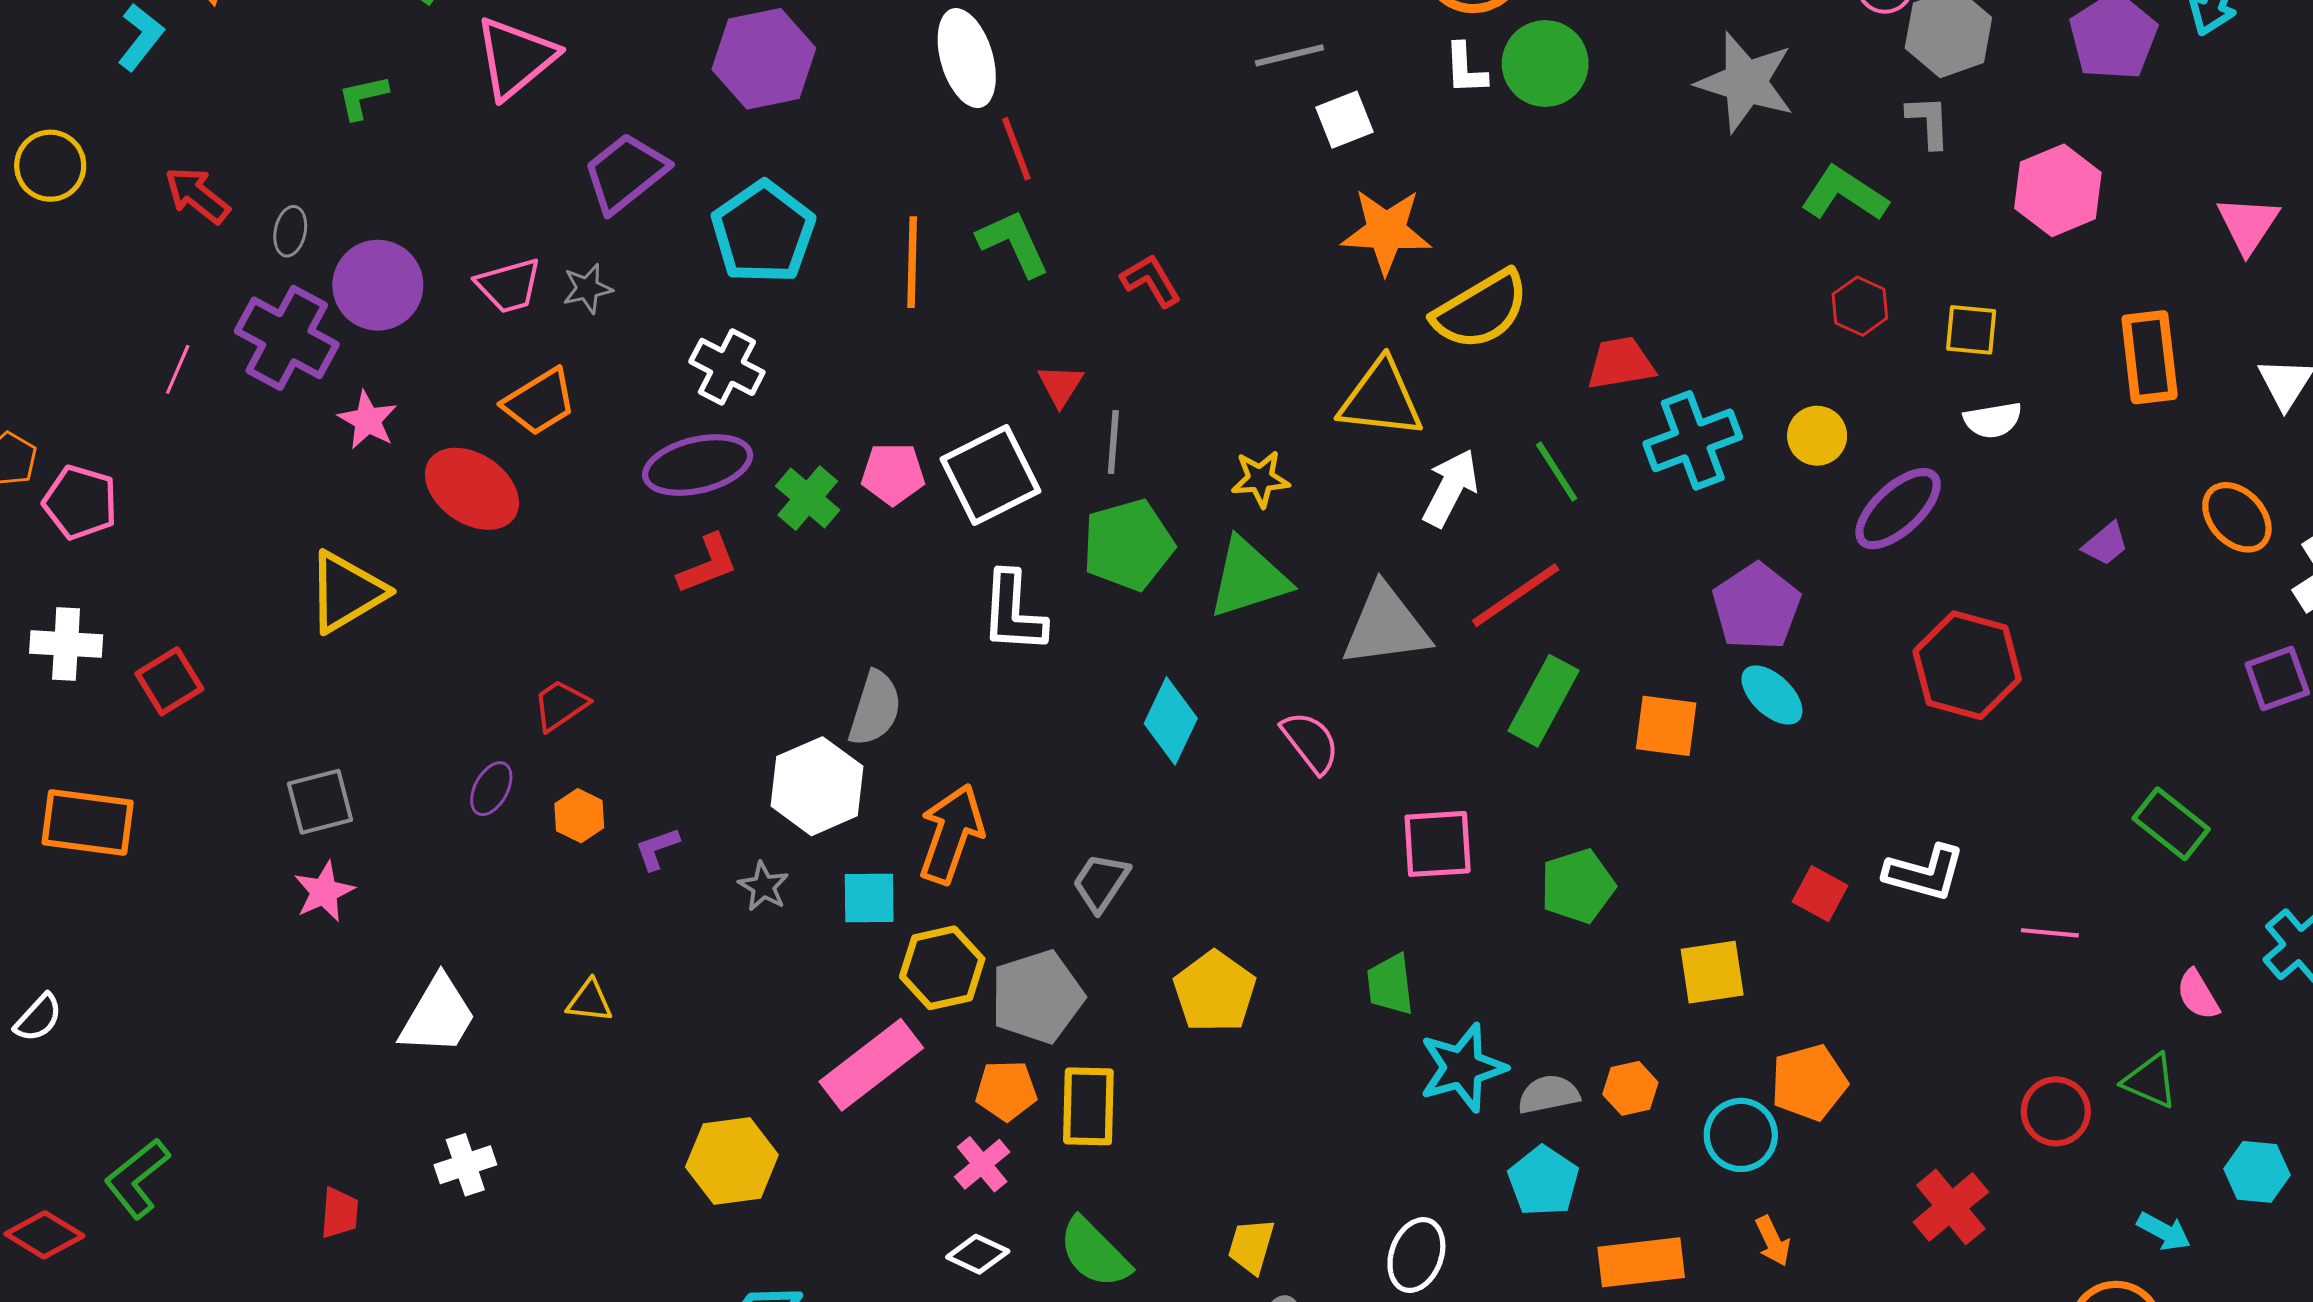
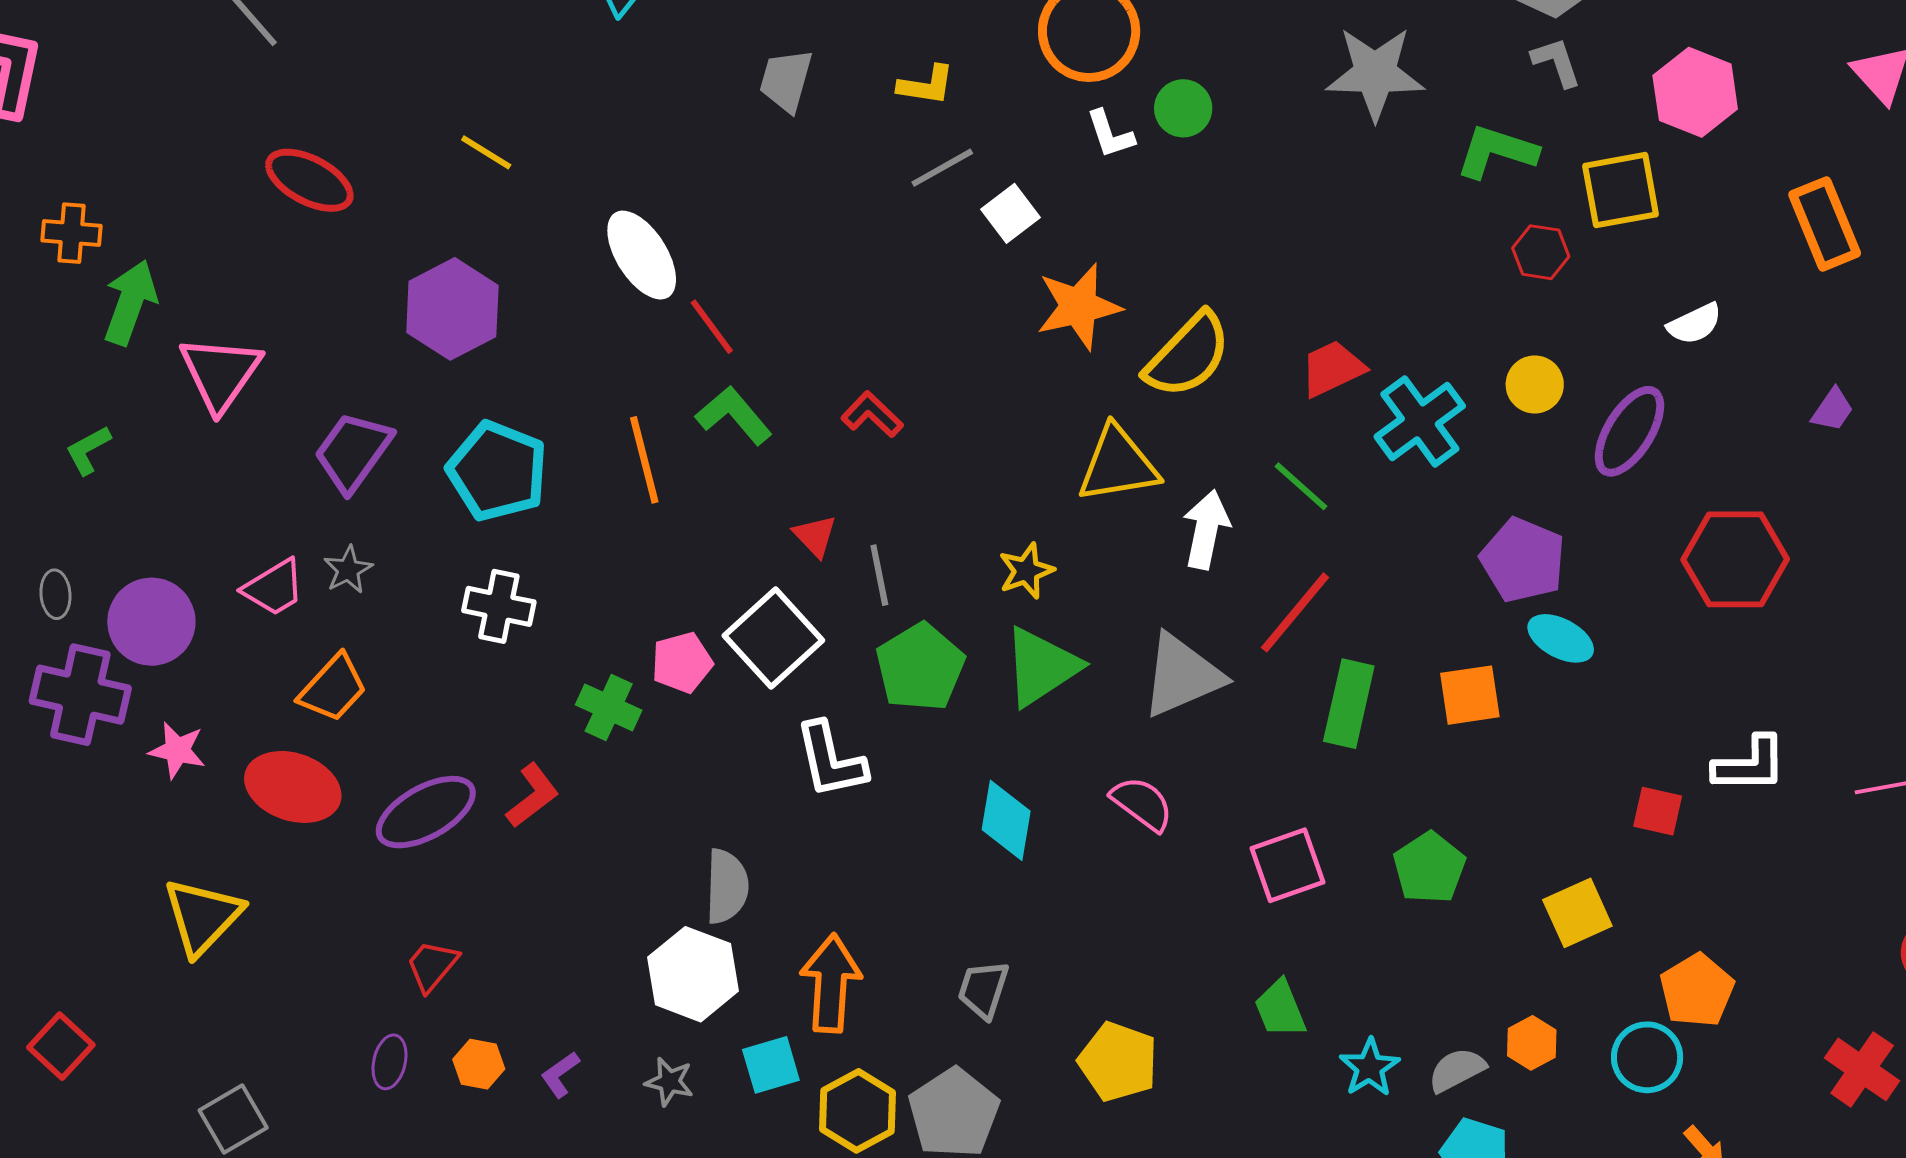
green circle: (1545, 64) -> (1183, 108), size x0.7
yellow square: (1971, 330) -> (1621, 190), moved, size x1.5
purple ellipse: (698, 465) -> (426, 812), moved
cyan star: (1463, 1068) -> (1370, 1067), size x0.7

